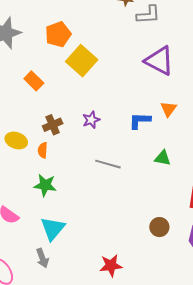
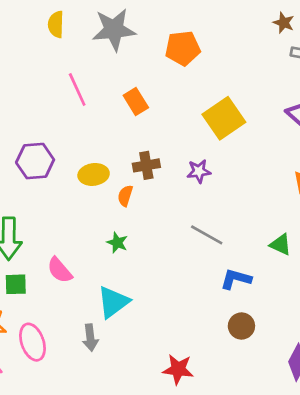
yellow square: (82, 61) -> (224, 118), moved
blue L-shape: (140, 121) -> (236, 279), moved
yellow ellipse: (16, 141) -> (94, 174), turned -40
green star: (45, 185) -> (117, 243), size x0.7
brown circle: (159, 227) -> (241, 326), moved

